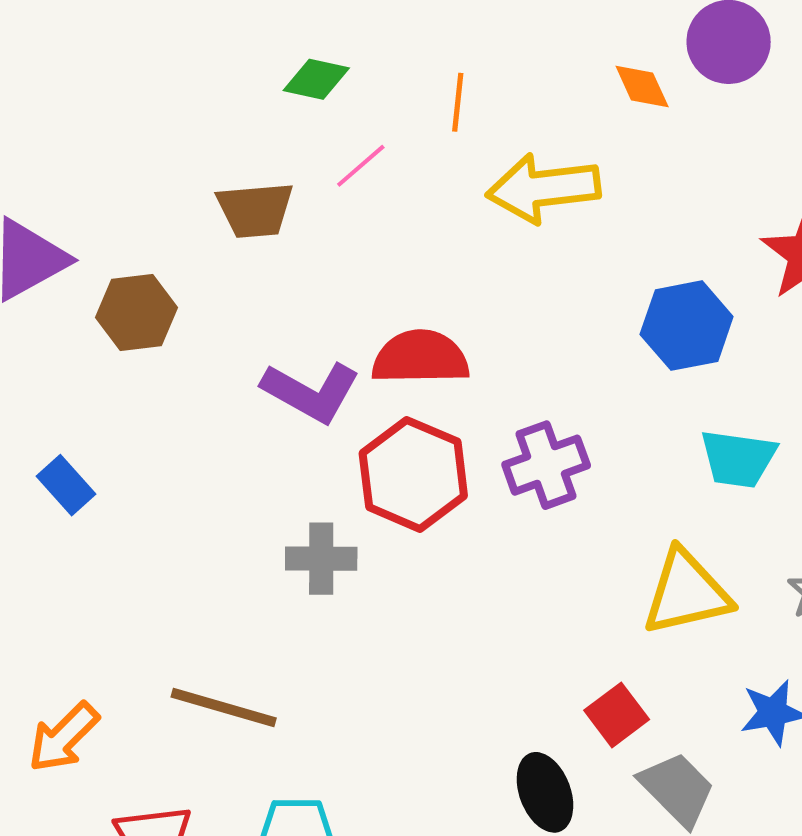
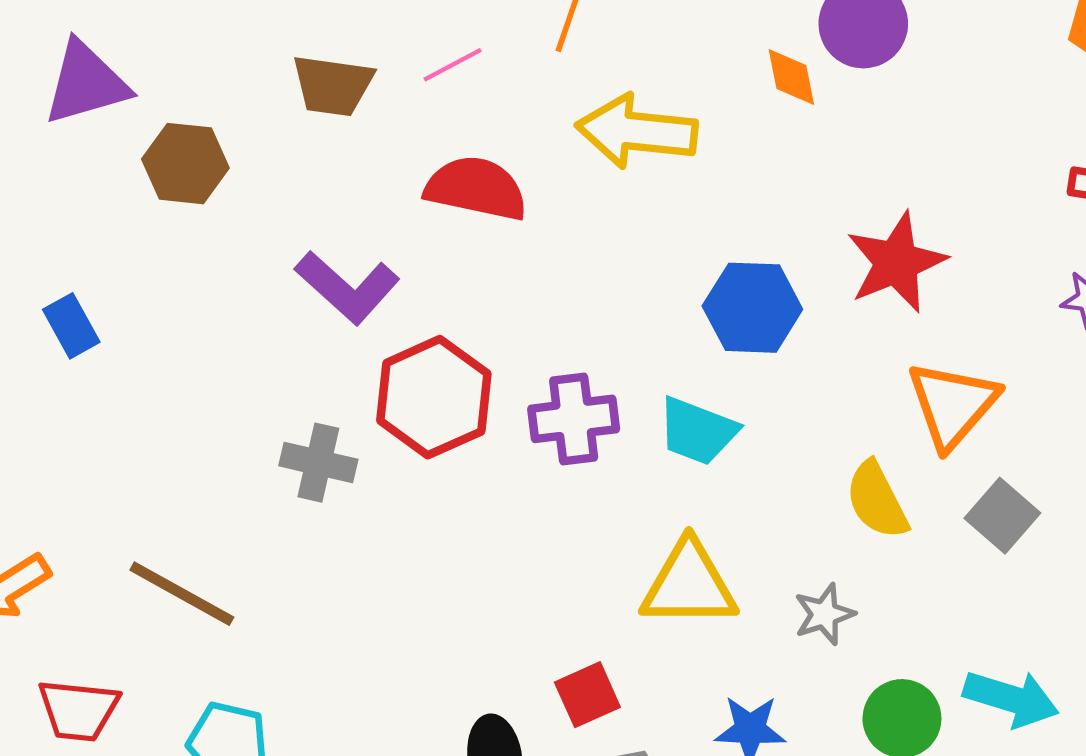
orange diamond: (642, 86) -> (791, 77), moved
red semicircle: (420, 357) -> (476, 188), moved
cyan trapezoid: (738, 459) -> (698, 431), moved

